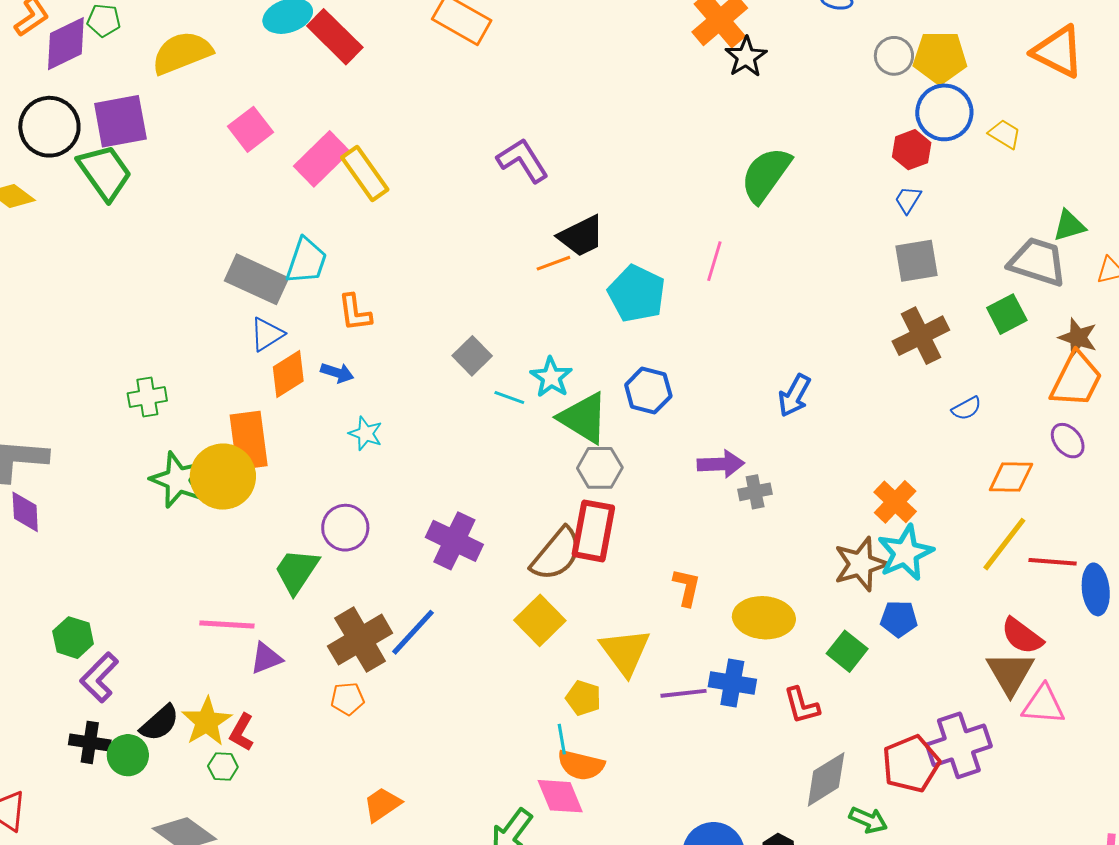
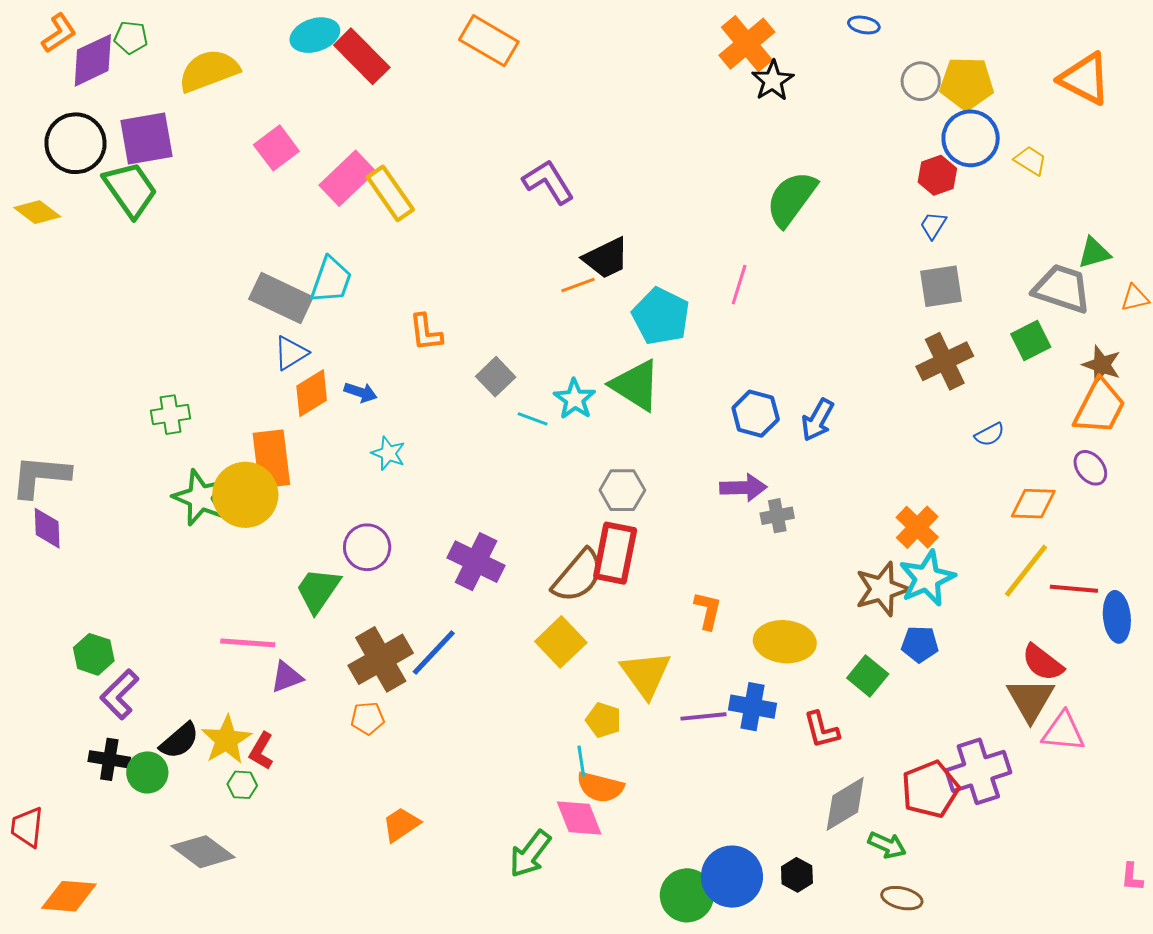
orange L-shape: (355, 313) -> (426, 332), moved
blue hexagon: (648, 391) -> (756, 414), moved
green triangle: (583, 418) -> (636, 385), moved

